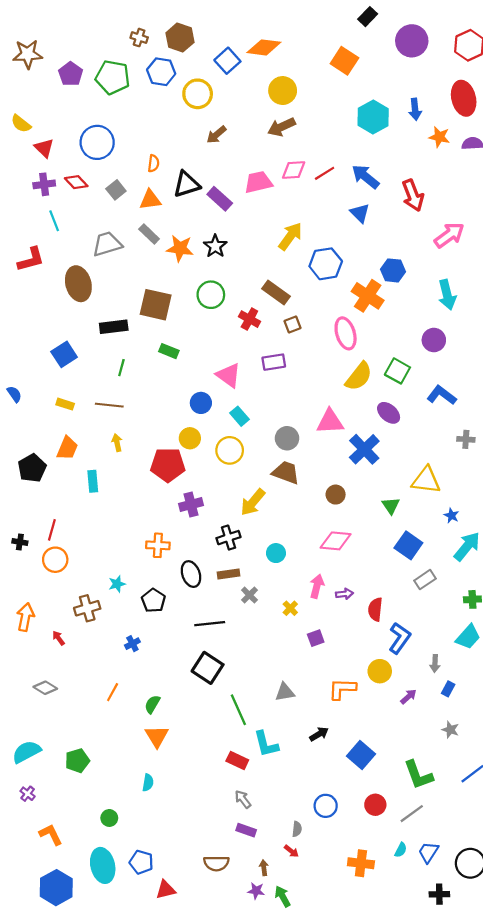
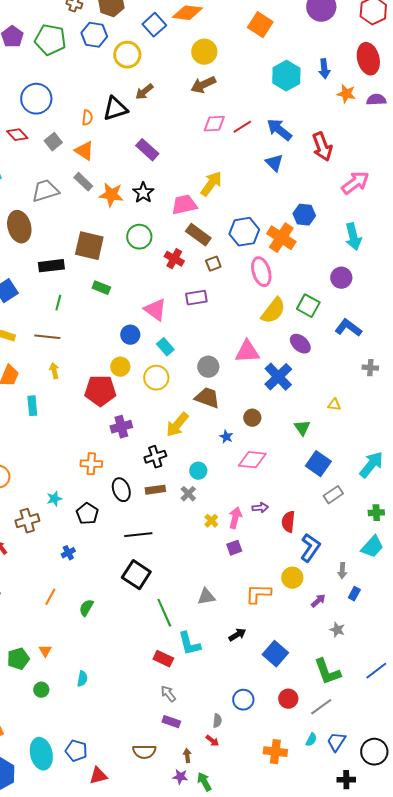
pink trapezoid: (258, 182) -> (184, 205), moved
black triangle: (187, 184) -> (115, 109), moved
orange triangle: (150, 200) -> (84, 151), turned 40
blue hexagon: (326, 264) -> (244, 232), moved
yellow triangle: (426, 480) -> (334, 405), size x0.5
blue star: (451, 516) -> (226, 437), moved
pink arrow: (317, 586) -> (235, 518), moved
gray cross: (249, 595) -> (188, 494), moved
gray star: (450, 730) -> (337, 630), moved
orange triangle: (157, 736) -> (45, 651), moved, size x0.6
green circle: (109, 818) -> (41, 690), moved

